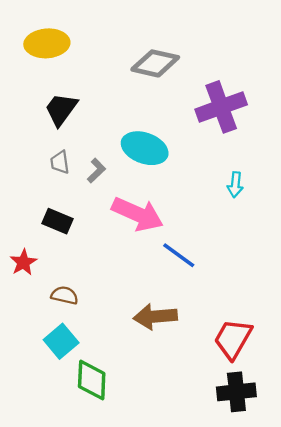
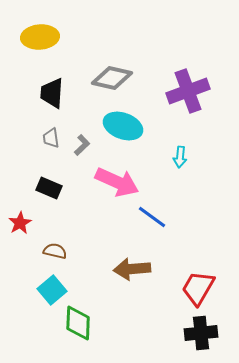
gray diamond: (155, 63) -> (112, 78), moved
black trapezoid: (61, 109) -> (52, 93), turned -32
cyan arrow: (235, 185) -> (180, 157), moved

